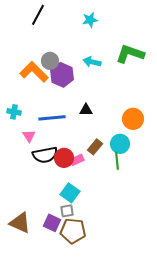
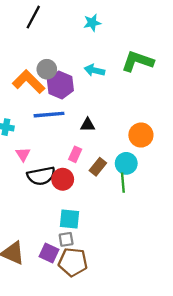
blue line: (52, 118) -> (49, 115), moved
pink rectangle: (77, 160) -> (75, 154), moved, turned -40
cyan square: (70, 193) -> (69, 219), turned -30

